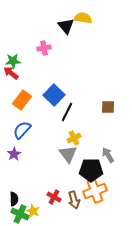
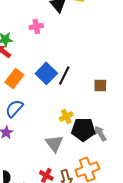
black line: (67, 112) -> (64, 75), moved
gray triangle: (68, 154) -> (54, 143), moved
black pentagon: (91, 170) -> (83, 129), moved

